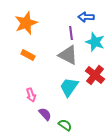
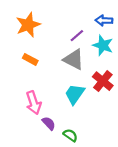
blue arrow: (86, 17) -> (104, 20), moved
purple line: (71, 33) -> (77, 36), turned 56
pink arrow: (31, 95) -> (34, 103), size x1.5

